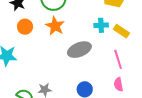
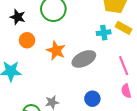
orange star: (55, 26) -> (56, 51), moved
yellow rectangle: (121, 31) -> (124, 28), moved

